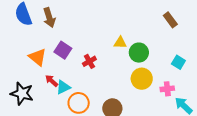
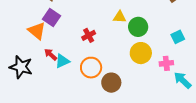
purple square: (63, 50) -> (52, 17), moved
cyan square: (178, 62) -> (178, 37), turned 32
orange circle: (79, 103) -> (91, 68), moved

